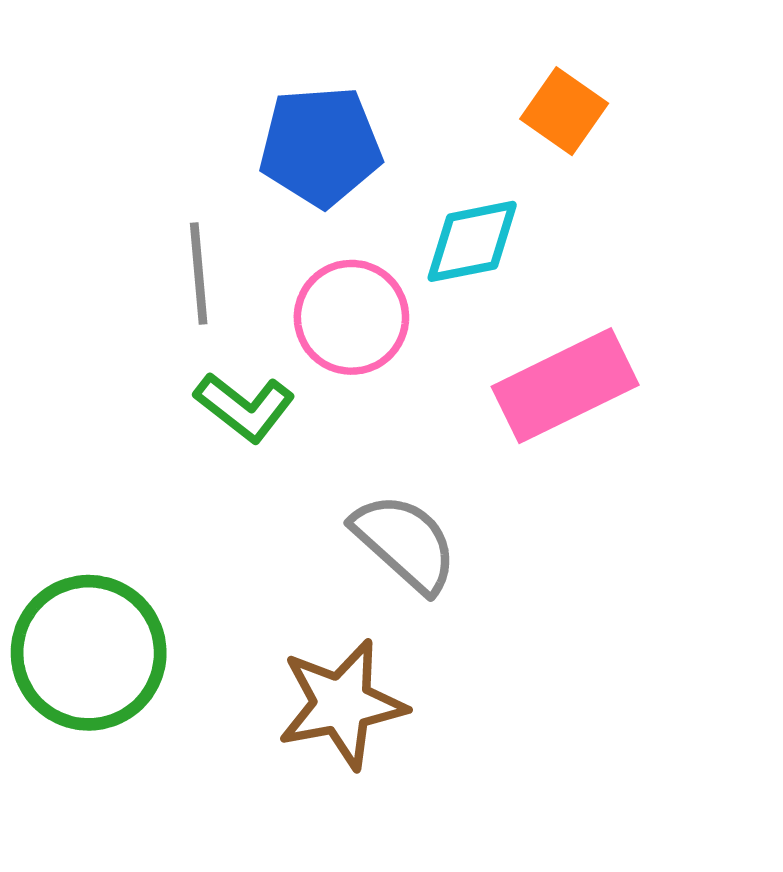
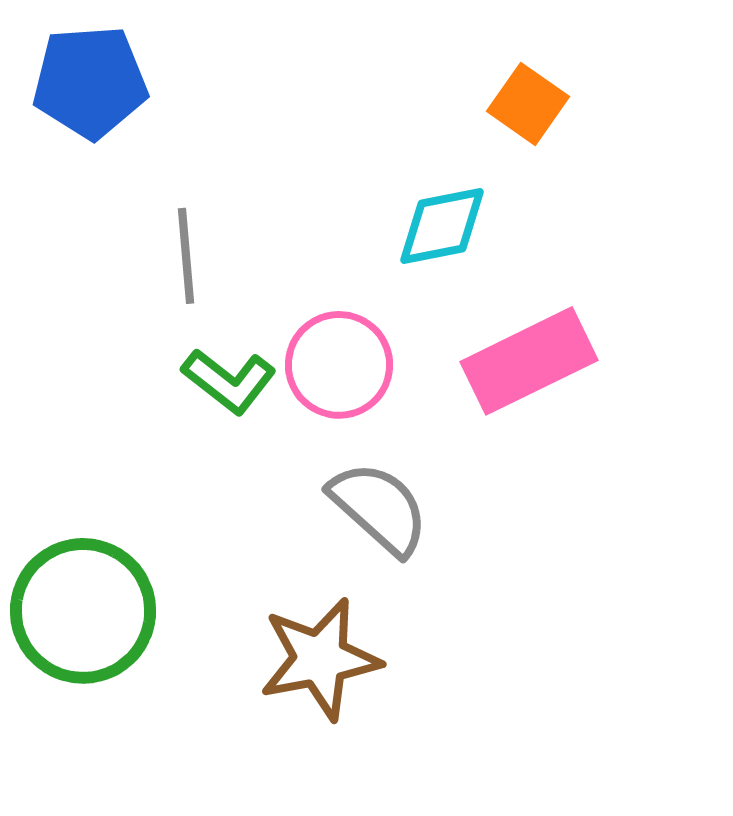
blue pentagon: (320, 146) -> (90, 82), moved
pink circle: (351, 317) -> (339, 365), moved

